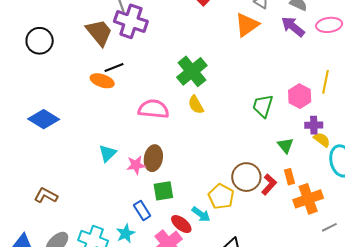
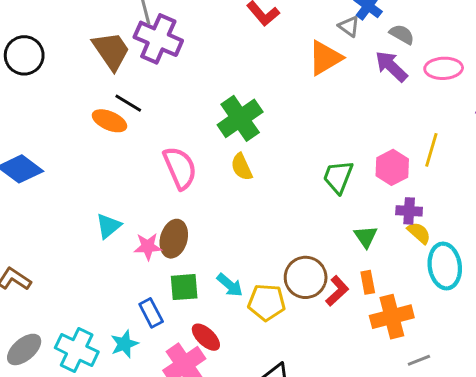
black line: (114, 67) -> (128, 103), turned 48
pink semicircle: (153, 109) -> (180, 168), turned 56
yellow pentagon: (221, 196) -> (267, 302), turned -30
cyan arrow: (201, 214) -> (230, 285), moved

